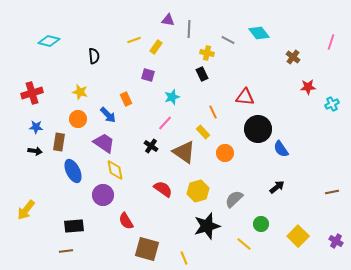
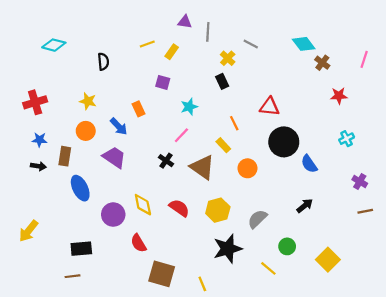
cyan diamond: (259, 33) -> (304, 44), moved
pink line: (331, 42) -> (364, 59), moved
yellow cross: (207, 53) -> (228, 58), turned 32
cyan cross: (332, 104) -> (347, 139), moved
yellow diamond: (115, 170) -> (143, 205), moved
purple cross: (336, 241) -> (360, 182), moved

